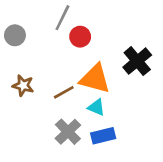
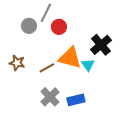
gray circle: (15, 35) -> (29, 26), moved
cyan triangle: (96, 107) -> (88, 65), moved, turned 32

